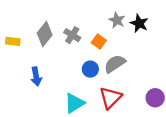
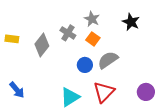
gray star: (117, 20) -> (92, 19), moved
gray diamond: (45, 34) -> (42, 45), moved
blue arrow: (36, 77) -> (17, 90), moved, turned -30

